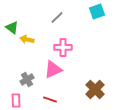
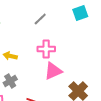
yellow arrow: (27, 39) -> (10, 56), moved
pink triangle: (53, 69) -> (53, 71), moved

